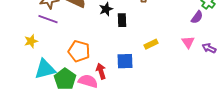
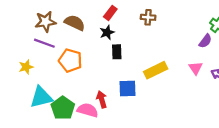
black rectangle: (122, 20) -> (117, 52), moved
yellow rectangle: (151, 44) -> (156, 70), size x1.5
orange pentagon: (79, 51) -> (70, 60), moved

